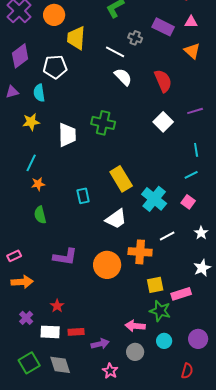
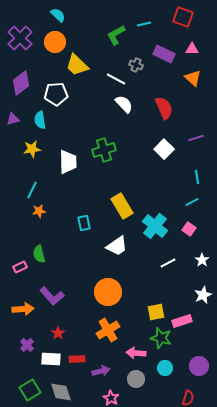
yellow trapezoid: (76, 38) -> (77, 65), turned -50
green cross: (103, 123) -> (104, 150), turned -30
green semicircle: (40, 215) -> (39, 254), moved
orange cross: (140, 252) -> (108, 330), moved, turned -35
pink rectangle: (14, 256) -> (20, 267), moved
purple L-shape: (65, 257) -> (52, 296), moved, turned 40

